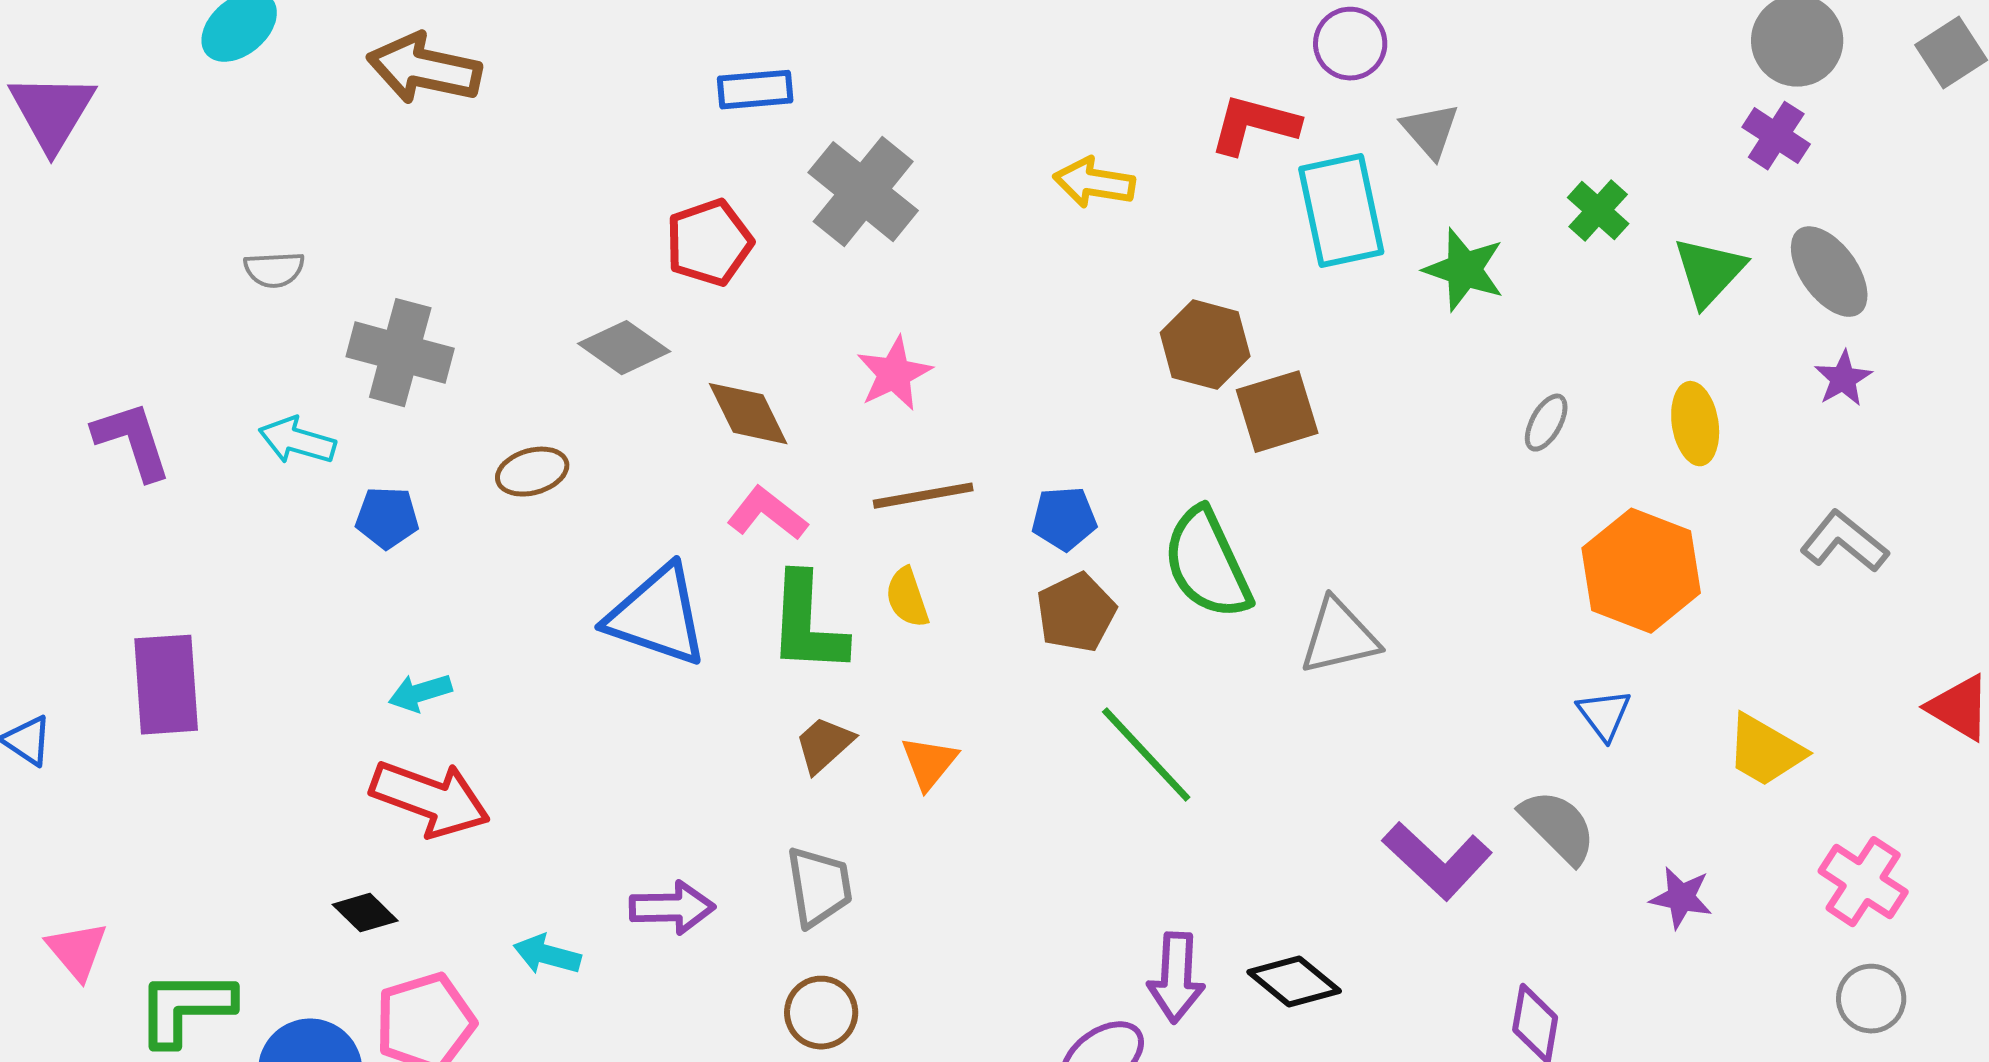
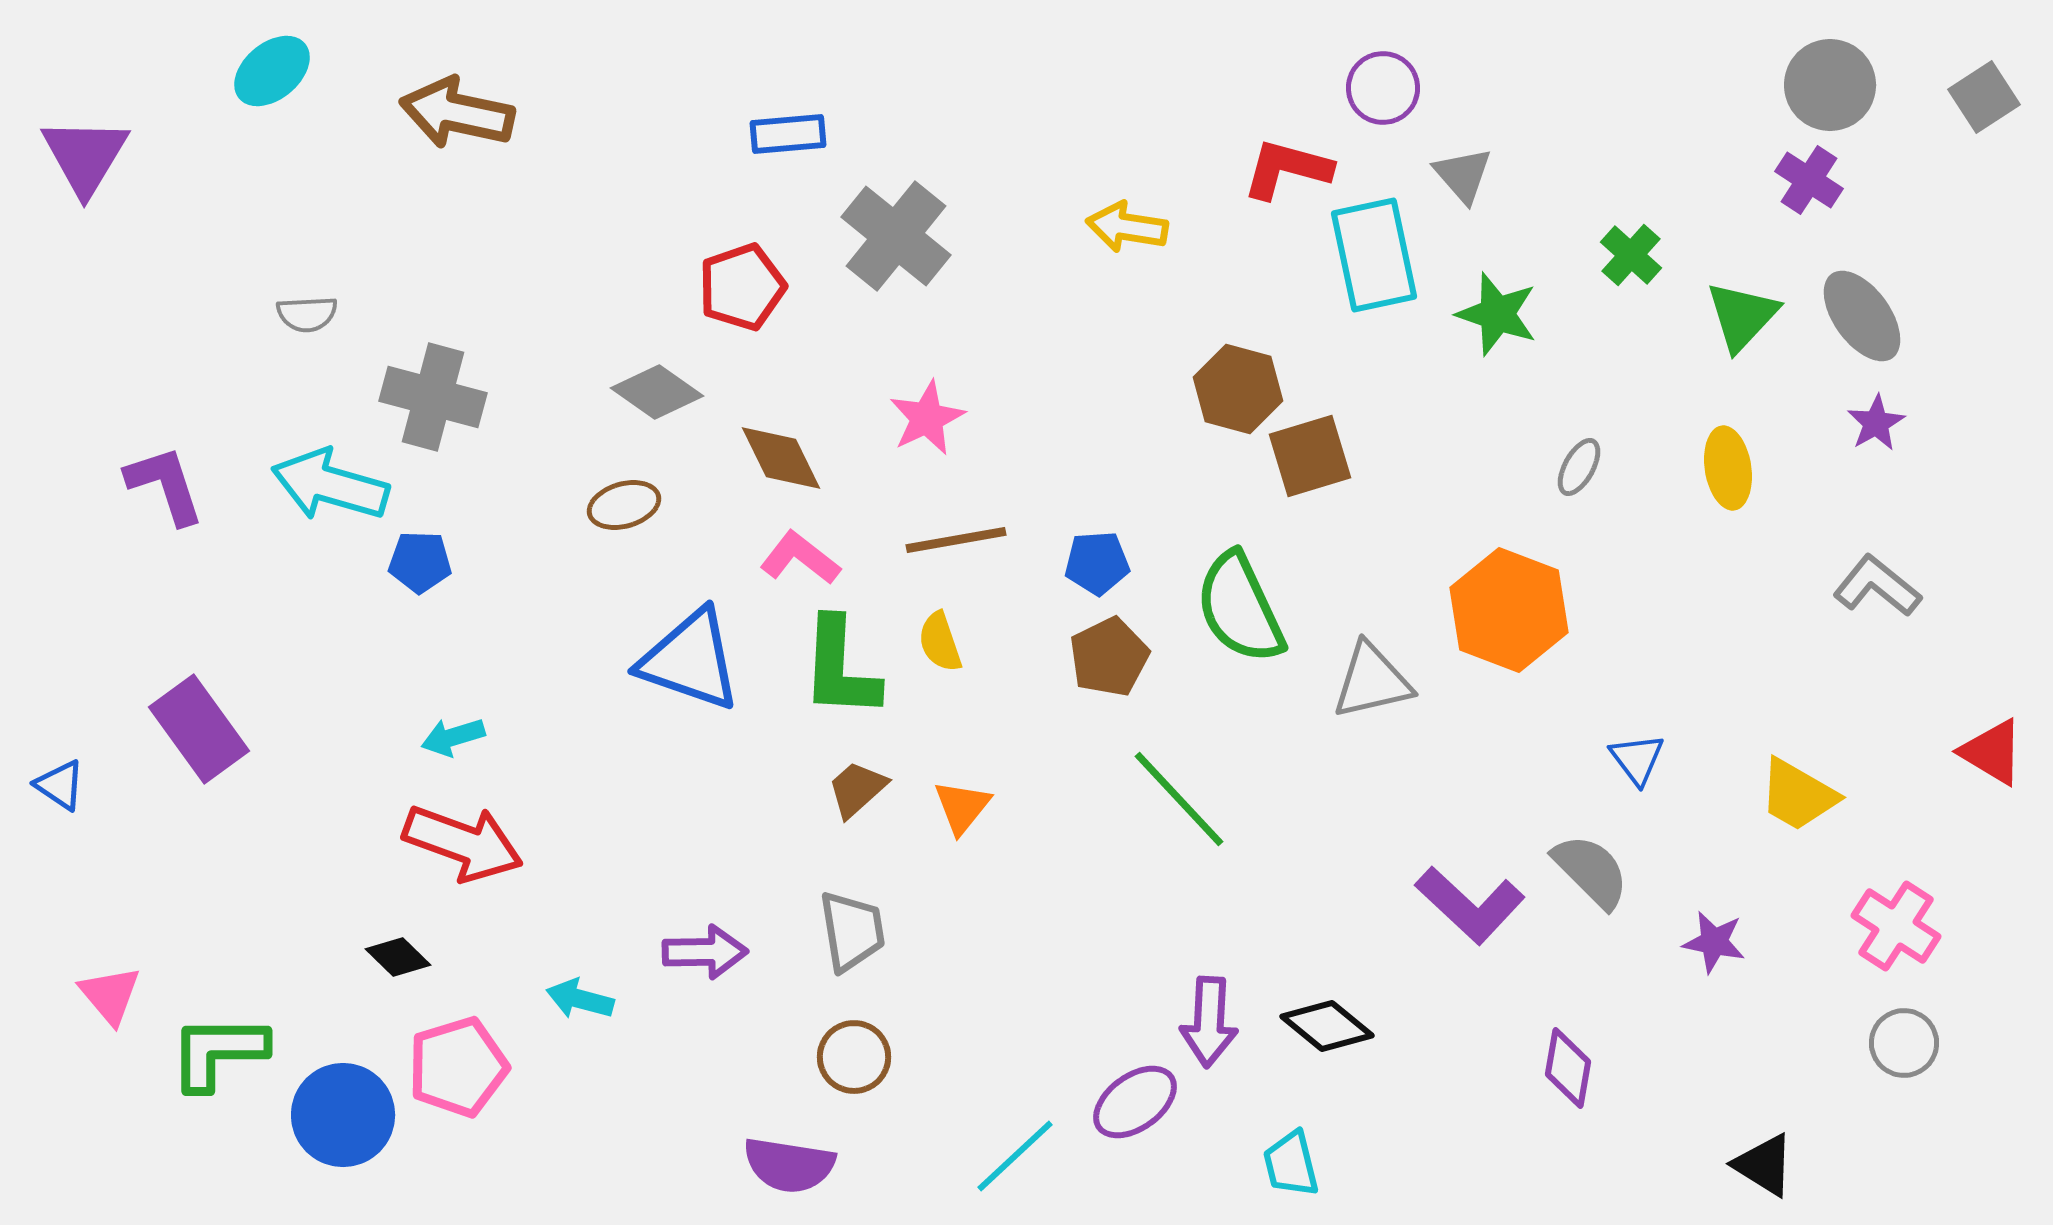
cyan arrow: (297, 441) -> (330, 485), size x1.5
brown ellipse: (532, 472) -> (624, 505), moved
orange hexagon: (1641, 571) -> (1509, 610), moved
purple rectangle: (166, 685) -> (199, 729), turned -32

